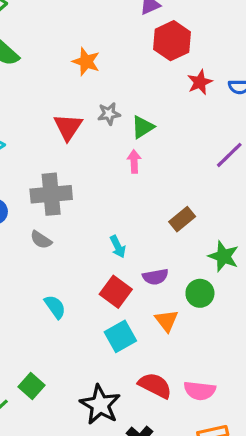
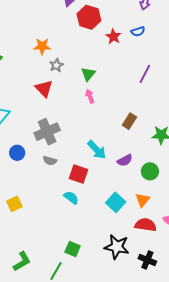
gray star: (109, 114) -> (56, 65), moved
cyan arrow: (118, 247) -> (97, 150), size x1.5
red square: (116, 292) -> (78, 174), moved
green circle: (200, 293) -> (150, 171), moved
orange triangle: (167, 321) -> (143, 200), moved, turned 35

